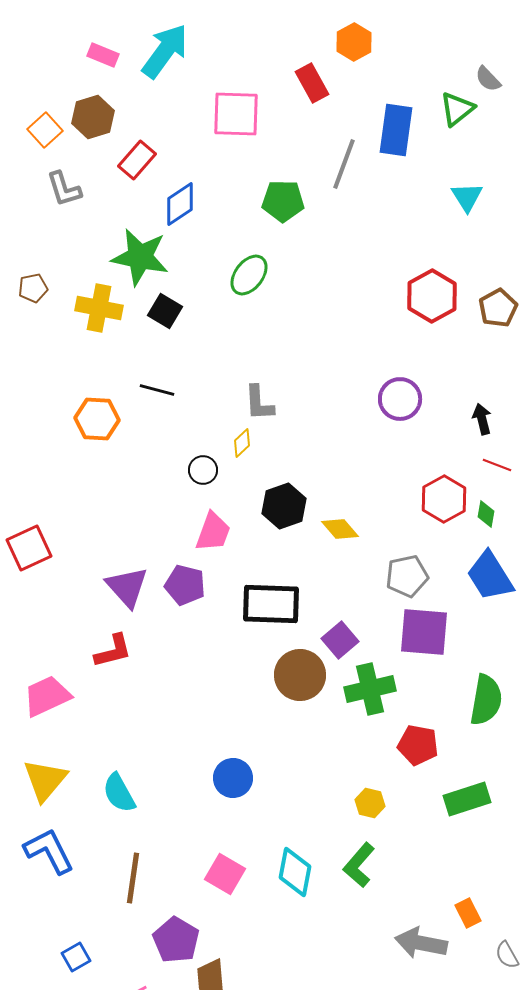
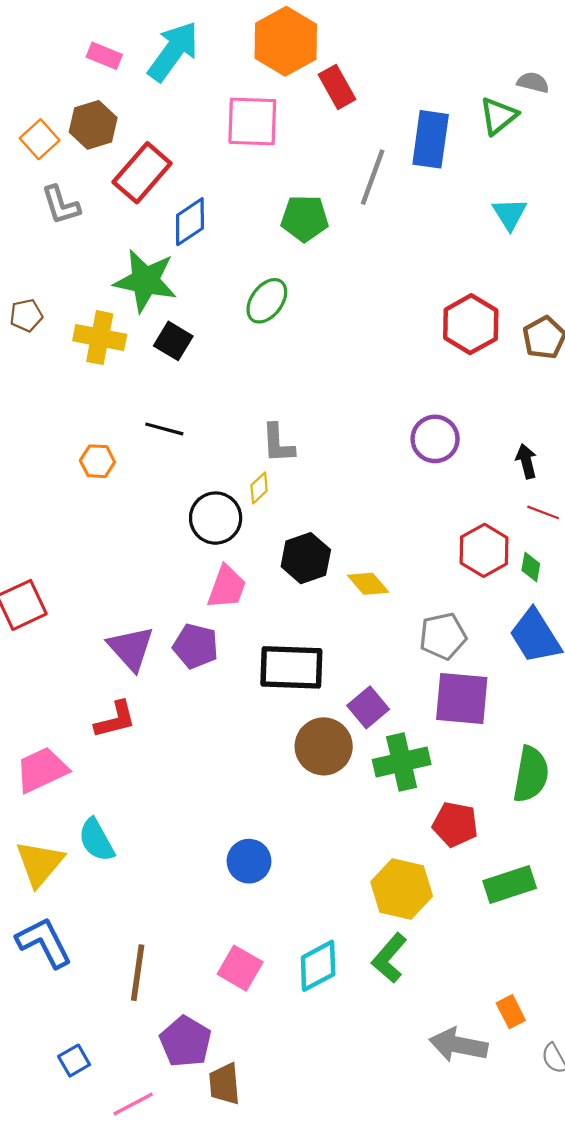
orange hexagon: (354, 42) -> (286, 41), moved, size x1.6
gray semicircle: (488, 79) -> (533, 82), turned 148
red rectangle: (137, 160) -> (142, 173), size x1.4
orange hexagon: (97, 419) -> (97, 461), size x0.7
black circle: (203, 470) -> (216, 518), size x1.6
cyan semicircle: (119, 793) -> (96, 840), moved
yellow hexagon: (370, 803) -> (402, 889), size x1.8
cyan diamond: (295, 872) -> (318, 966), turned 51

